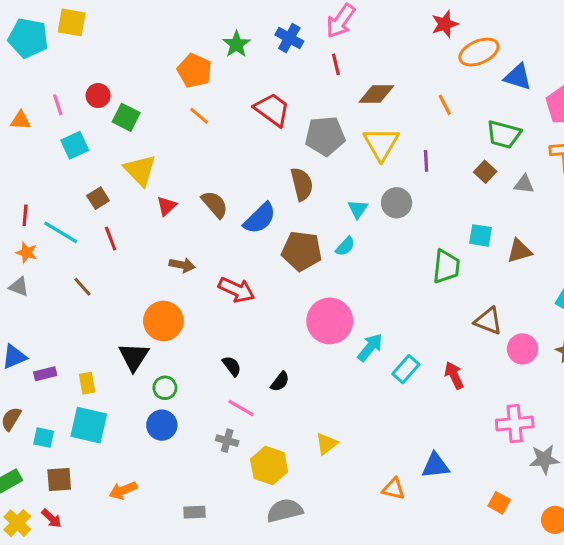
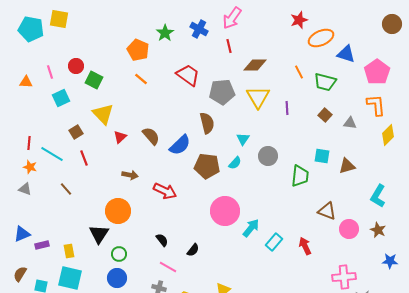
green trapezoid: (504, 134) -> (325, 82), moved
gray circle: (397, 203) -> (268, 156), moved

